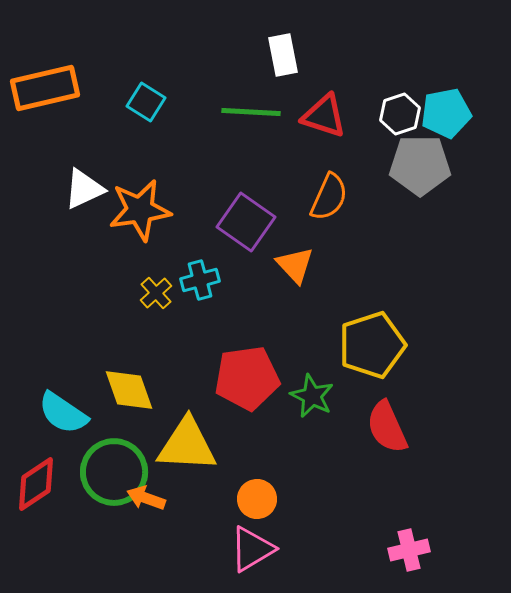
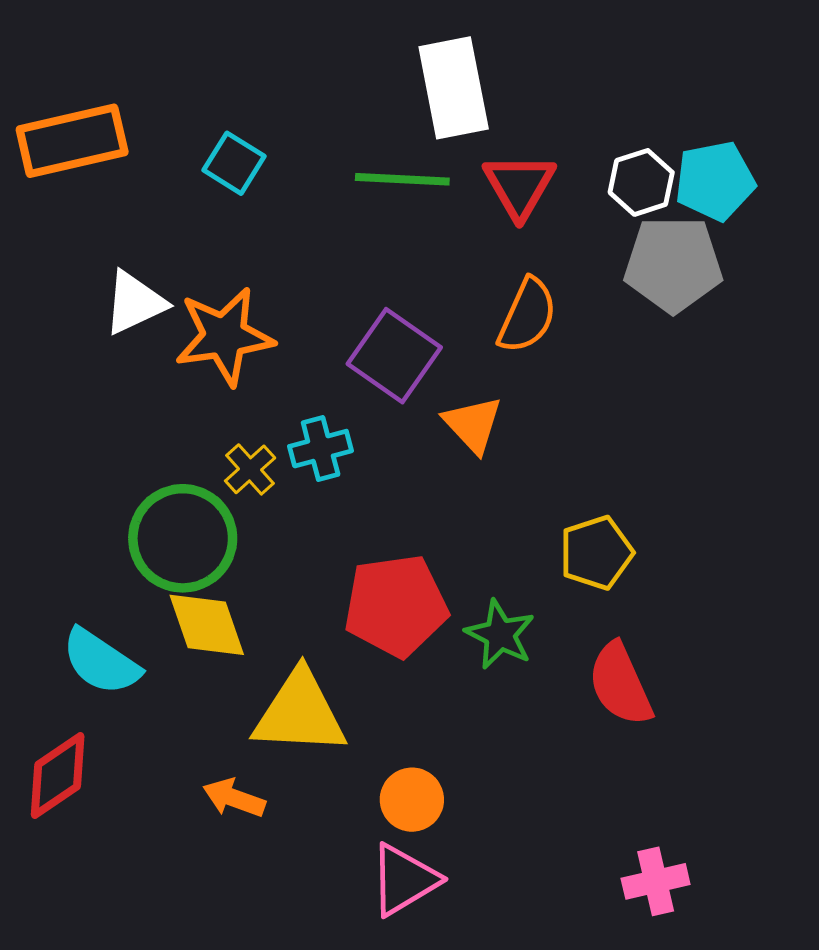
white rectangle: (283, 55) -> (454, 88), size x1.5
red triangle: (324, 116) -> (519, 186), turned 42
yellow pentagon: (372, 345) -> (596, 553), size x0.7
green circle: (114, 472) -> (183, 538), moved

